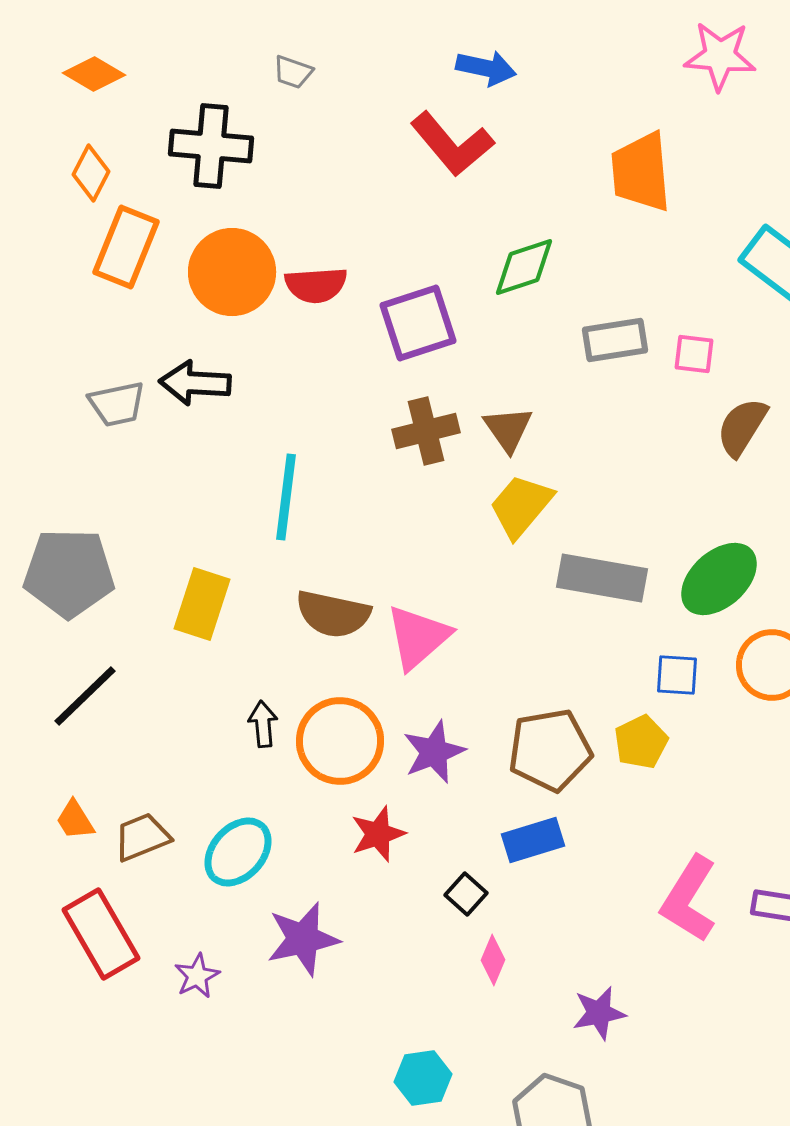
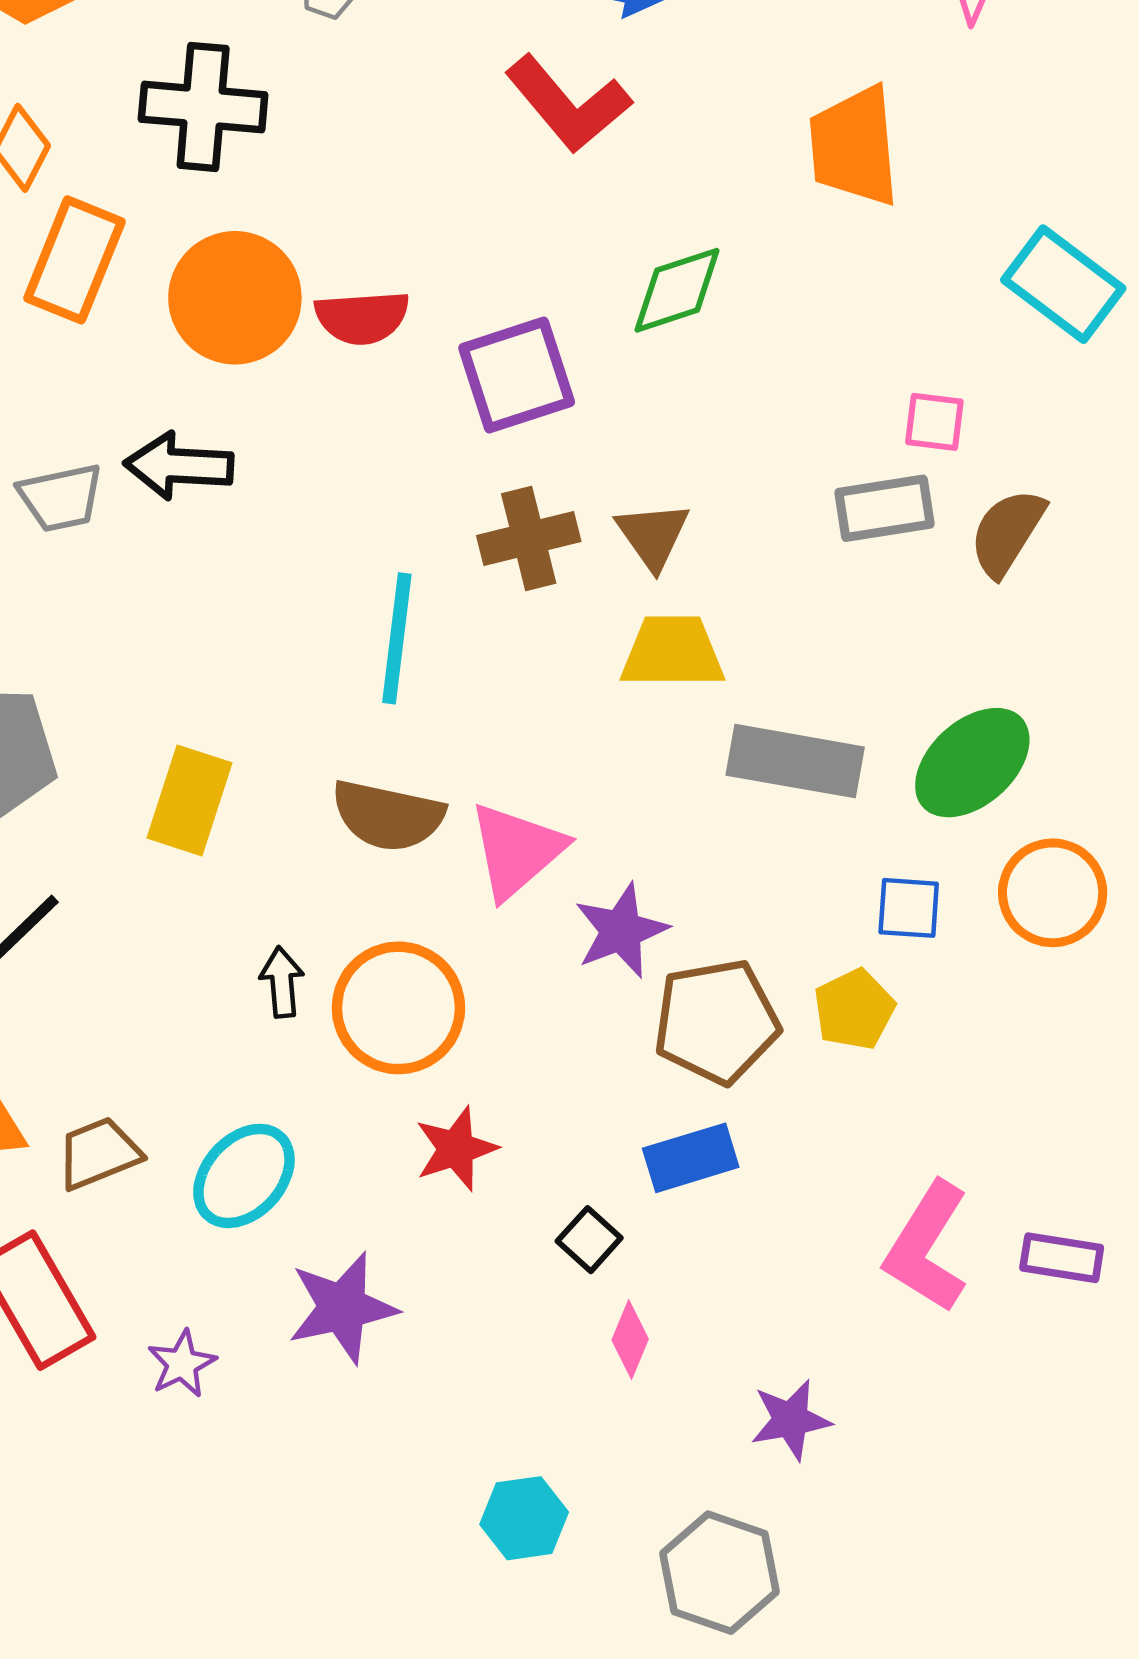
gray rectangle: (615, 340) -> (884, 508), moved
cyan line: (286, 497) -> (397, 638), moved
yellow trapezoid: (521, 506) -> (673, 652), turned 50
purple star: (434, 752) -> (621, 931), moved

